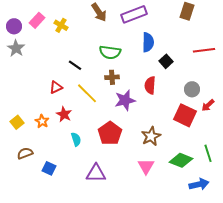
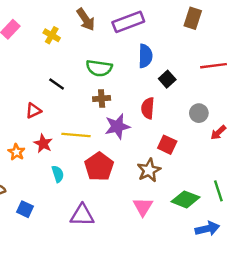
yellow cross: (61, 25) -> (52, 35), moved
yellow line: (87, 93) -> (76, 135), moved, turned -40
red square: (185, 115) -> (167, 145), moved, size x0.7

